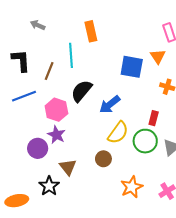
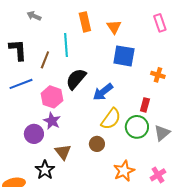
orange triangle: (158, 56) -> (114, 27), moved

